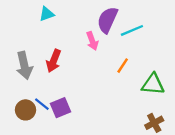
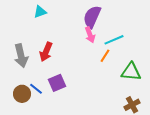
cyan line: (132, 30) -> (114, 40), moved
pink arrow: (92, 41) -> (90, 35), moved
purple square: (61, 108) -> (57, 83), moved

